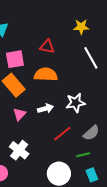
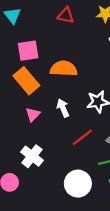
red triangle: (47, 46) -> (66, 15), moved
white arrow: (45, 108) -> (63, 108), turned -98

